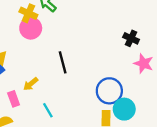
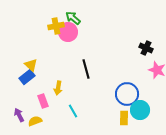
yellow cross: (28, 13) -> (56, 26), turned -35
pink circle: (31, 28) -> (68, 32), moved
yellow arrow: (31, 84) -> (58, 88), turned -40

